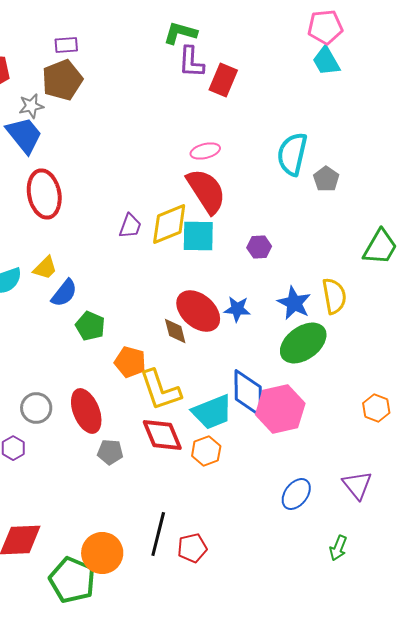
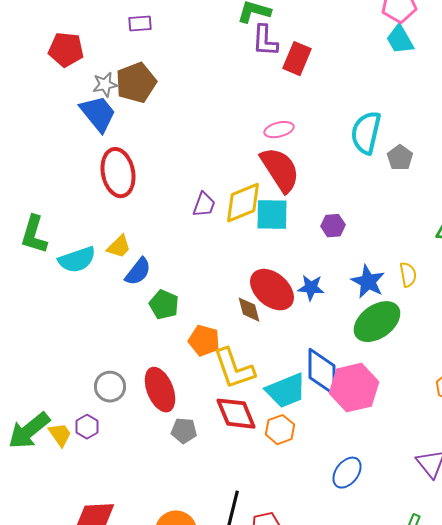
brown pentagon: (62, 80) -> (136, 83), moved
yellow semicircle: (334, 296) -> (408, 275), size x0.7
blue ellipse: (296, 494) -> (347, 473), moved

